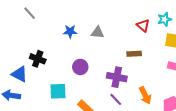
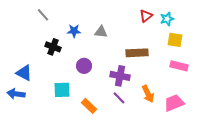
gray line: (30, 13) -> (43, 15), moved
red triangle: (143, 25) -> (146, 16), moved, turned 40
brown rectangle: (134, 54) -> (137, 53), size x1.5
black cross: (38, 59) -> (53, 47), moved

